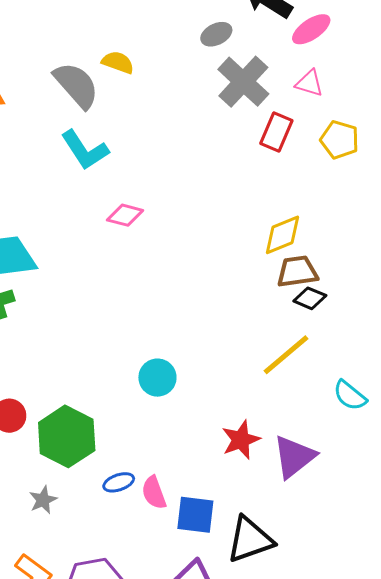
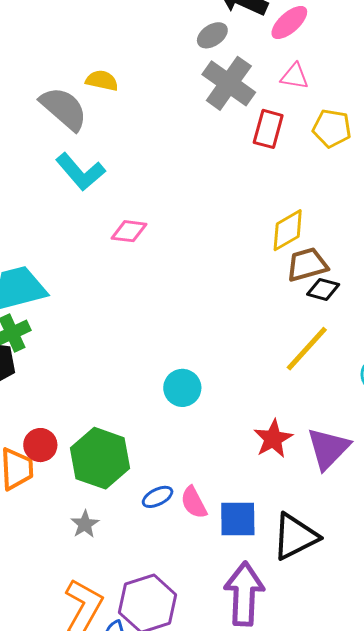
gray ellipse: (216, 34) -> (212, 35), moved

